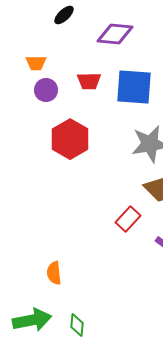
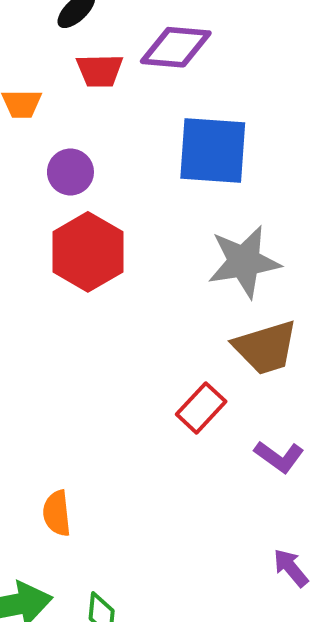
red trapezoid: (89, 81) -> (100, 71), moved
purple circle: (46, 90) -> (70, 172), moved

